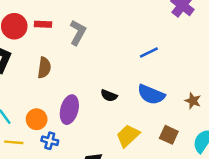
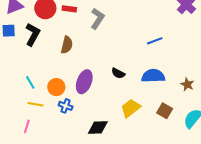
blue semicircle: (151, 95) -> (153, 76), turned 150

